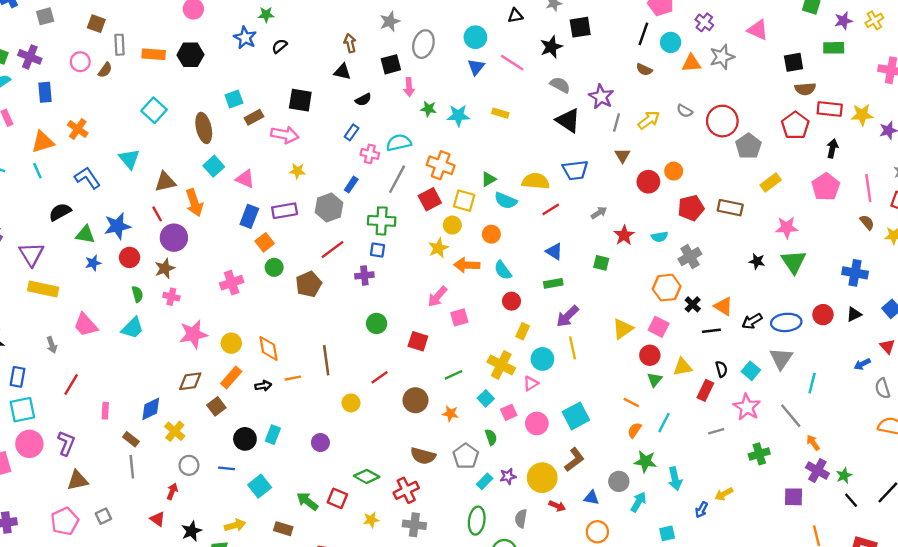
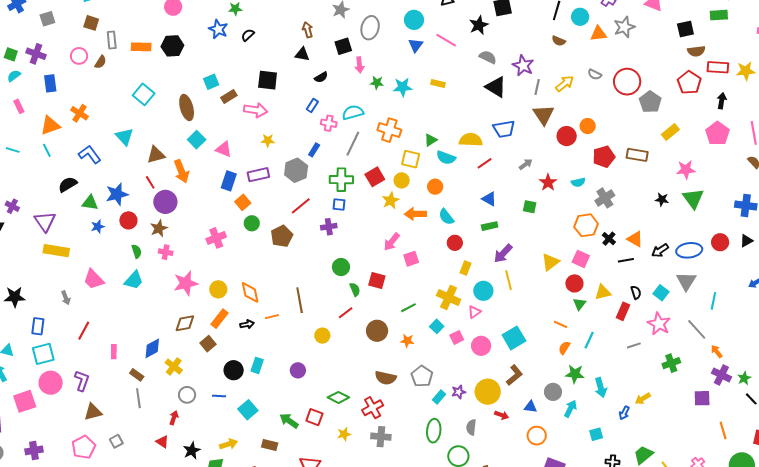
brown triangle: (622, 155) -> (544, 115), size x1.6
red square: (430, 199) -> (375, 177), moved
green semicircle: (491, 437) -> (355, 289), moved

